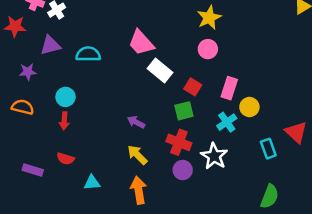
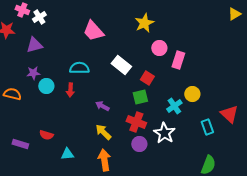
yellow star: (209, 18) -> (144, 23), moved
pink trapezoid: (141, 43) -> (93, 31), moved
cyan semicircle: (88, 54) -> (79, 68), moved
purple star: (28, 72) -> (33, 73), moved
pink rectangle: (229, 88) -> (178, 60), moved
red arrow: (64, 121) -> (70, 90), moved

